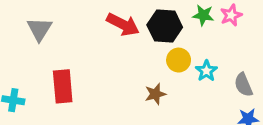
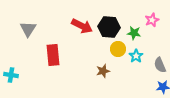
green star: (203, 15) -> (134, 33), moved
red rectangle: (63, 86) -> (53, 55), moved

